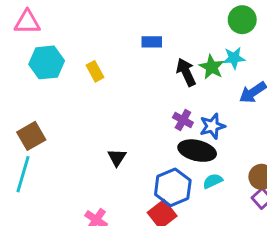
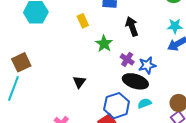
cyan star: (234, 58) -> (175, 26), moved
green star: (212, 67) -> (104, 44), moved
yellow rectangle: (95, 71) -> (83, 21), moved

